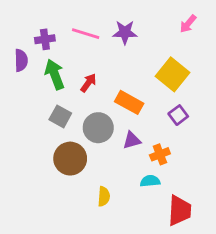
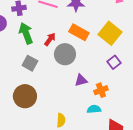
orange rectangle: (129, 102) -> (79, 32), moved
gray circle: (98, 128) -> (65, 54), moved
brown circle: (70, 159) -> (25, 96), moved

